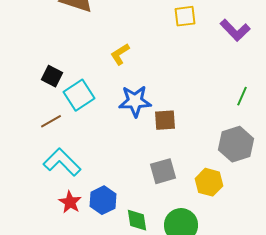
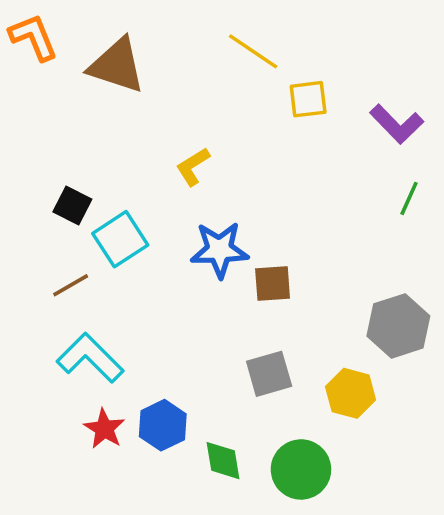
green line: (242, 96) -> (409, 198), moved

